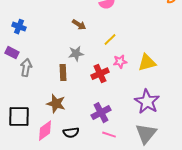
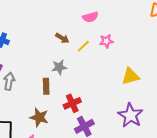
yellow line: (110, 40) -> (83, 46), moved
pink star: (120, 62) -> (106, 41), moved
red cross: (100, 74) -> (72, 103), moved

